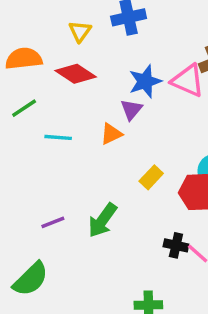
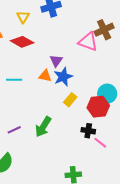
blue star: (145, 81) -> (63, 77), moved
orange triangle: (111, 134) -> (45, 76), turned 40
black cross: (176, 245) -> (88, 131), moved

